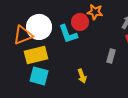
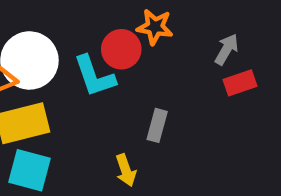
gray rectangle: (111, 56) -> (157, 125), moved

